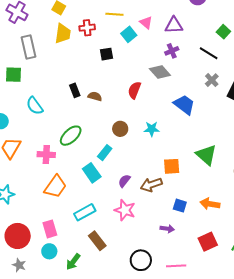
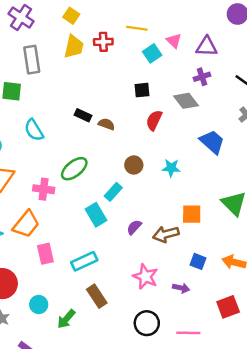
black square: (106, 54) -> (142, 90), moved
black rectangle: (75, 90) -> (83, 115), turned -48
orange trapezoid: (55, 187) -> (26, 224), moved
pink star: (125, 210) -> (145, 277), moved
pink rectangle: (50, 229) -> (45, 254), moved

